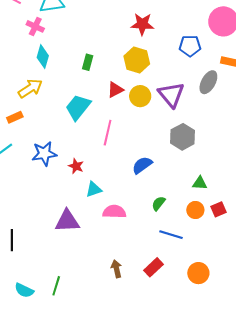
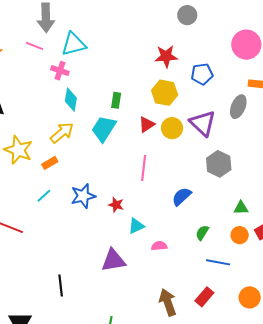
blue pentagon: (190, 46) -> (202, 74), moved
cyan trapezoid: (78, 107) -> (104, 129), moved
pink semicircle: (114, 212) -> (159, 246), size x0.7
brown arrow: (116, 269) -> (168, 302), size x1.5

